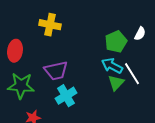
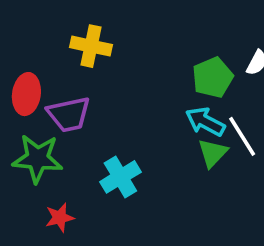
purple trapezoid: (56, 71) -> (69, 114), moved

